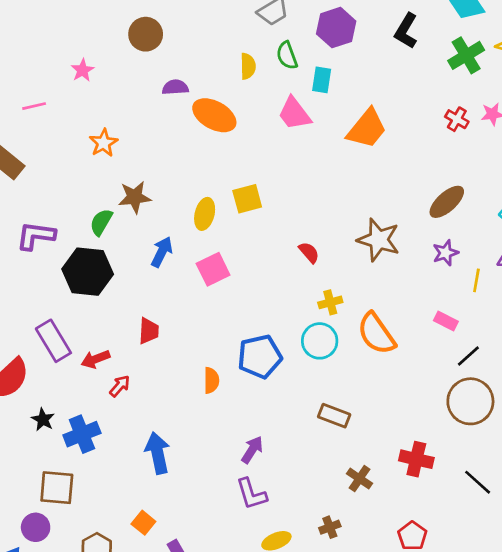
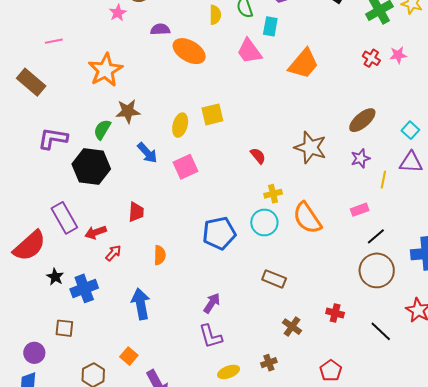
pink star: (83, 70) -> (118, 13), moved
orange star: (104, 143) -> (105, 70), size x1.6
blue arrow: (162, 252) -> (147, 153), turned 110
pink rectangle: (446, 321) -> (360, 210), turned -48
orange semicircle: (211, 380) -> (160, 255), moved
red cross: (416, 459) -> (335, 313), size x0.7
brown square: (57, 488) -> (64, 328), size x0.7
purple circle: (36, 527) -> (34, 353), moved

